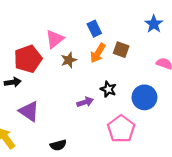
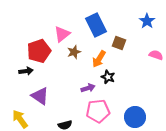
blue rectangle: (94, 29) -> (96, 25), size x1.6
orange arrow: (98, 53) -> (99, 59), moved
blue circle: (144, 97) -> (135, 117), moved
pink pentagon: (121, 129) -> (98, 111), moved, turned 30

